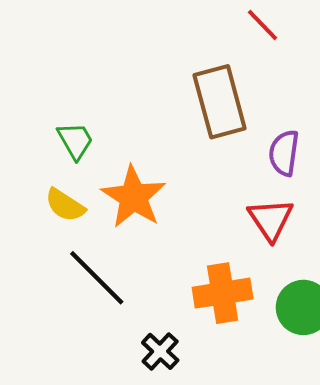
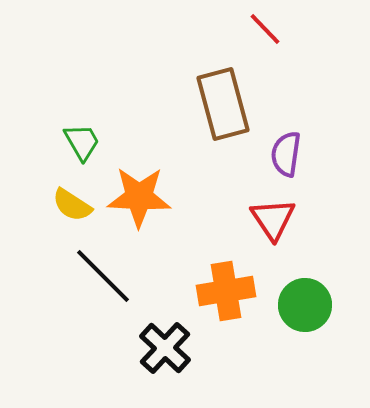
orange star: (134, 197) -> (139, 197), turned -30
black cross: (160, 351) -> (165, 348), size x1.4

